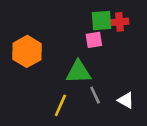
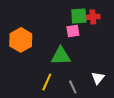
gray line: (95, 95) -> (73, 87), moved
white triangle: (126, 100) -> (98, 78), turned 40

